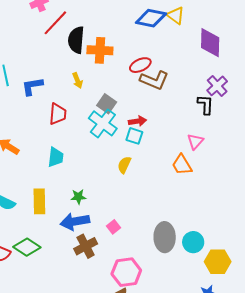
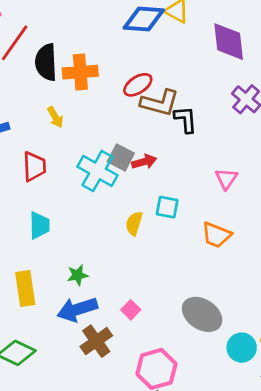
gray square: (107, 104) -> (121, 157), moved
black L-shape: (205, 105) -> (186, 119), moved
cyan square: (134, 136) -> (167, 207), moved
orange trapezoid: (182, 165) -> (216, 235), moved, turned -30
gray ellipse: (165, 237) -> (202, 314), turned -48
cyan circle: (193, 242) -> (242, 348), moved

